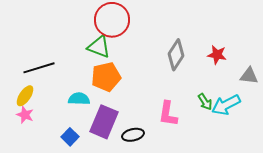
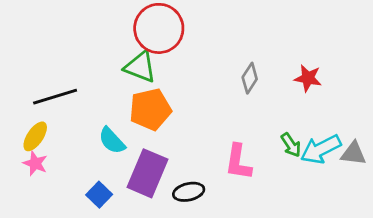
gray diamond: (176, 55) -> (250, 78), size x0.7
gray triangle: (249, 76) -> (353, 153), moved
cyan semicircle: (79, 99) -> (112, 141), turned -135

